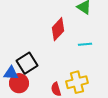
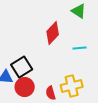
red circle: (19, 83) -> (25, 87), moved

